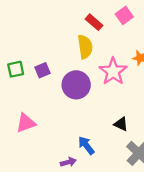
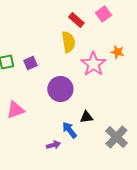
purple circle: (76, 85) -> (60, 89), moved
black triangle: (121, 124) -> (86, 117), moved, turned -32

